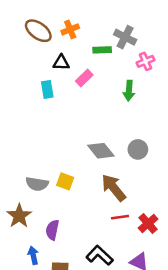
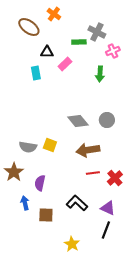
orange cross: (70, 29) -> (54, 14), moved, turned -32
brown arrow: (114, 188) -> (88, 150), turned -60

